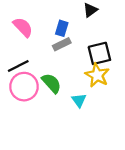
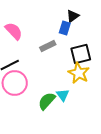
blue rectangle: (62, 28) -> (65, 28), moved
green semicircle: (51, 83) -> (47, 101), moved, turned -96

